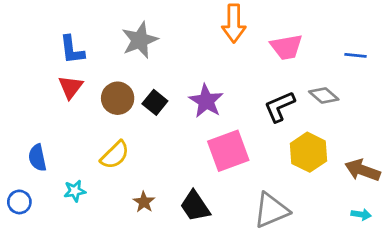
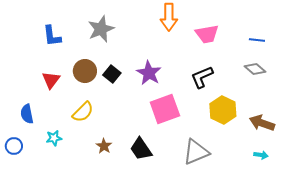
red triangle: (71, 87) -> (51, 80), moved
gray diamond: (324, 95) -> (255, 69), moved

